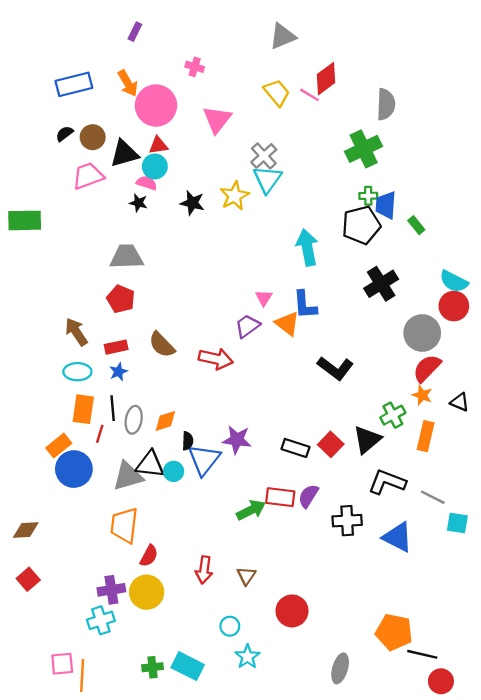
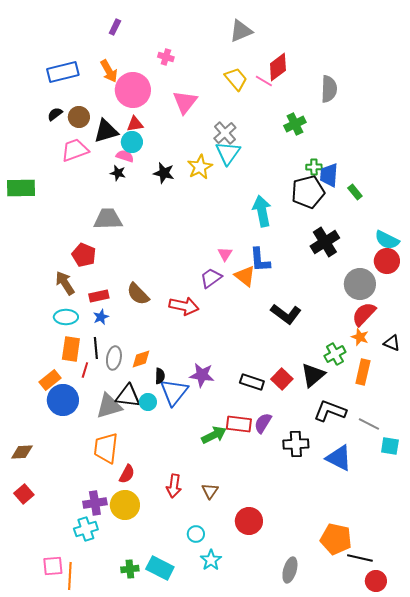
green cross: (364, 149) -> (295, 124), moved, size x0.7
red pentagon: (121, 299) -> (84, 255), moved

